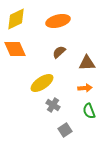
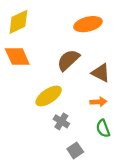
orange ellipse: (58, 21) -> (88, 24), moved
brown semicircle: (59, 52) -> (68, 60), size x1.5
brown triangle: (87, 63) -> (101, 73), turned 30

